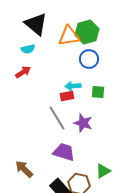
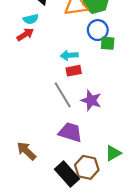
red arrow: (23, 72) -> (25, 34), moved
cyan arrow: (73, 86) -> (69, 55), moved
green square: (98, 92) -> (108, 43), moved

